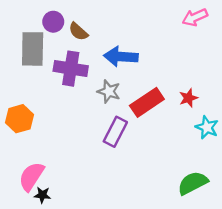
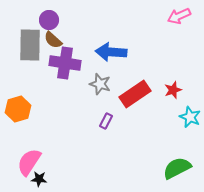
brown semicircle: (78, 31) -> (53, 40), moved
purple rectangle: (115, 132) -> (106, 121), size x0.6

